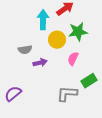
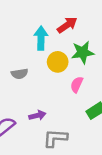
purple arrow: (40, 63) -> (37, 115), moved
gray L-shape: (67, 94) -> (55, 138), moved

